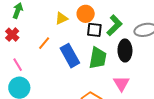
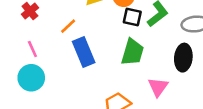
black ellipse: (125, 50) -> (183, 58), moved
blue rectangle: (70, 56) -> (84, 52), moved

